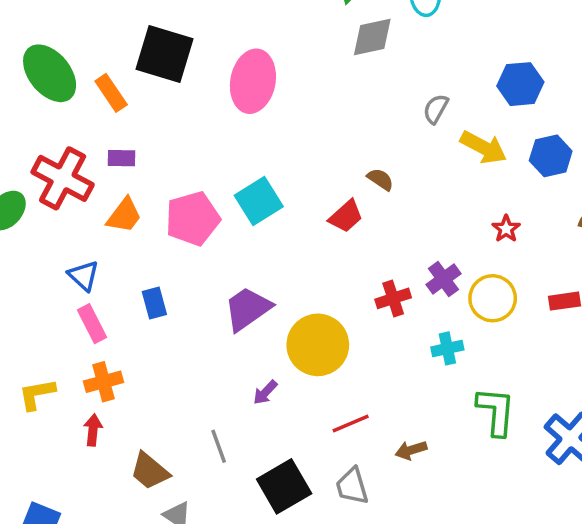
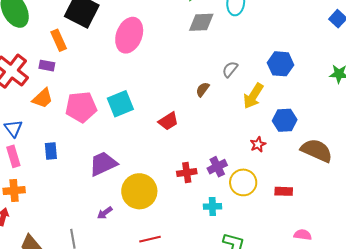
orange rectangle: (111, 93) -> (59, 40), moved
yellow arrow: (483, 147) -> (253, 96), turned 84
blue hexagon: (551, 156) -> (285, 120), moved
brown semicircle: (380, 179) -> (203, 89), moved, turned -98

